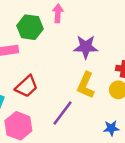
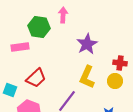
purple star: (86, 47) -> (87, 44), turned -30

